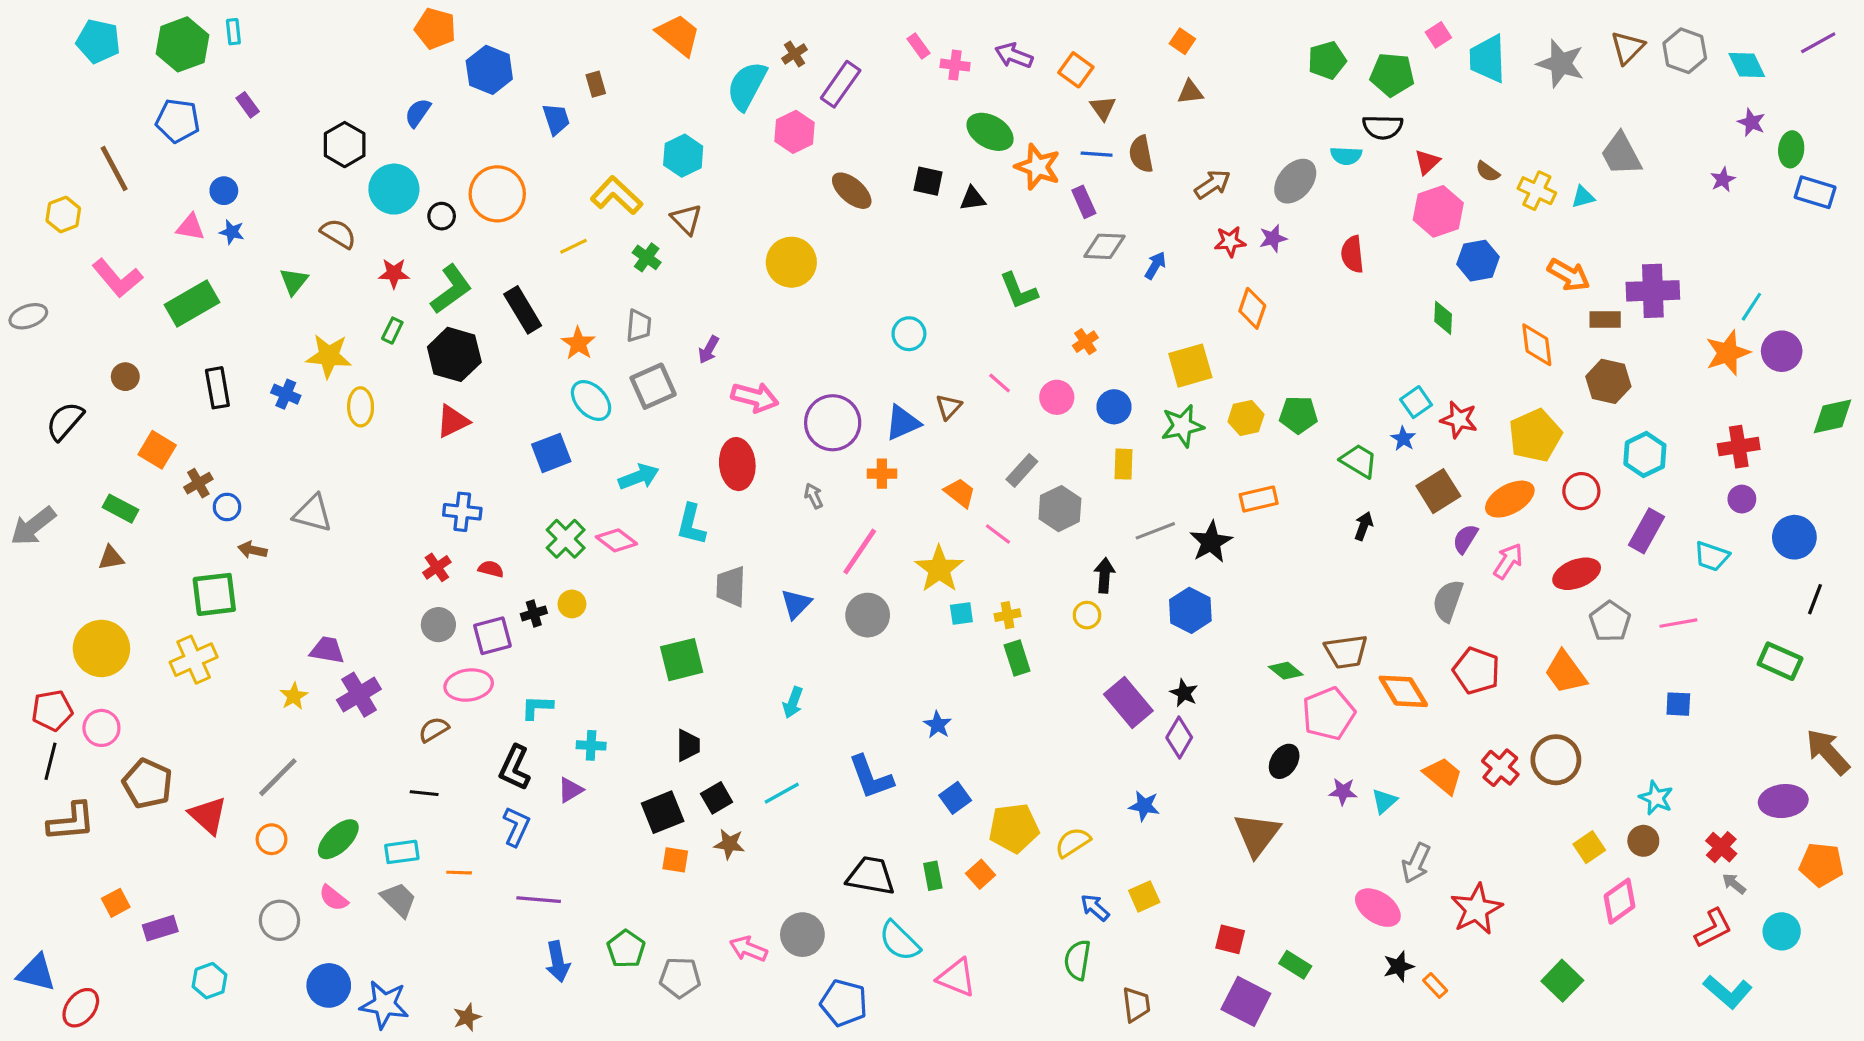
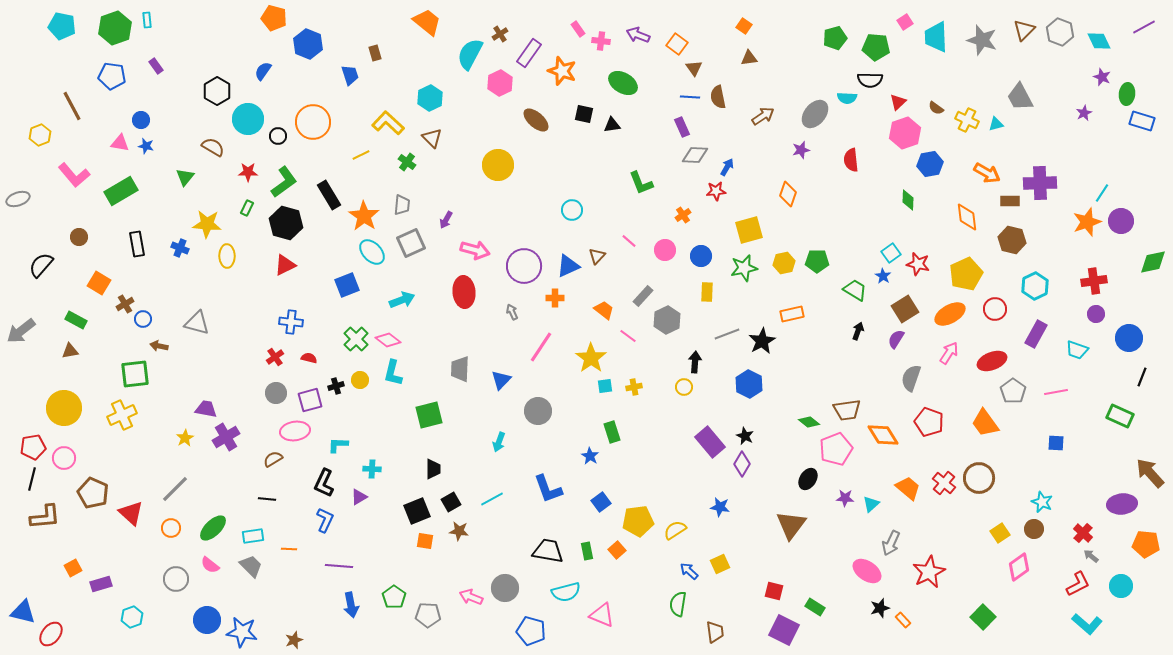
orange star: (1038, 167) -> (562, 71), moved
red star: (1230, 242) -> (716, 191), moved
orange star: (578, 343) -> (364, 216), size x1.4
cyan L-shape: (691, 524) -> (393, 373), moved
purple semicircle: (1465, 539) -> (896, 339), moved
gray circle: (868, 615) -> (538, 411), moved
green rectangle: (1017, 658) -> (612, 432), moved
cyan semicircle: (899, 941) -> (566, 592), turned -60

